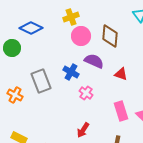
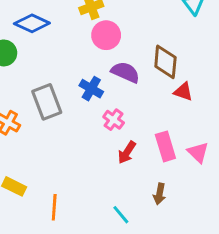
brown diamond: (110, 36) -> (165, 62), moved
red triangle: (121, 74) -> (183, 92), moved
red arrow: (83, 130) -> (127, 152), moved

